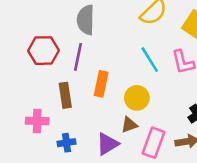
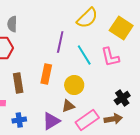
gray semicircle: (86, 20) -> (12, 24), moved, size x0.7
purple line: (78, 57) -> (60, 42), moved
pink rectangle: (153, 143) -> (87, 120), turned 35

